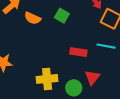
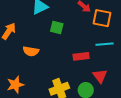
orange semicircle: (33, 18) -> (31, 51), moved

